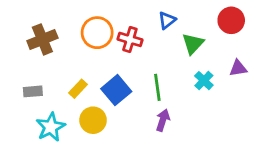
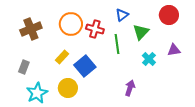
green line: (157, 87) -> (117, 44), moved
yellow rectangle: (78, 89) -> (62, 57), moved
gray rectangle: (33, 91) -> (24, 67), turned -64
purple arrow: (163, 120) -> (130, 88), moved

